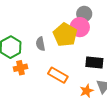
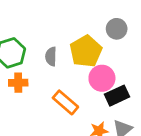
pink circle: (80, 27) -> (102, 78), moved
black rectangle: (94, 62) -> (117, 96), turned -42

